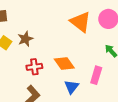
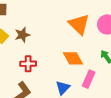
orange diamond: (64, 64) -> (73, 58), moved

